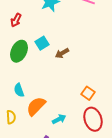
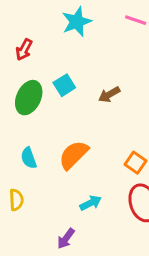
brown arrow: (62, 53) -> (109, 94), moved
orange semicircle: (36, 106) -> (74, 155), moved

